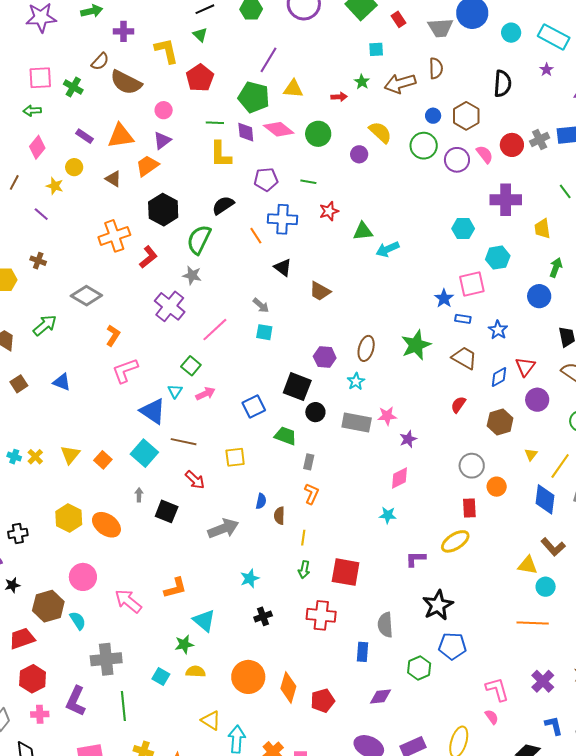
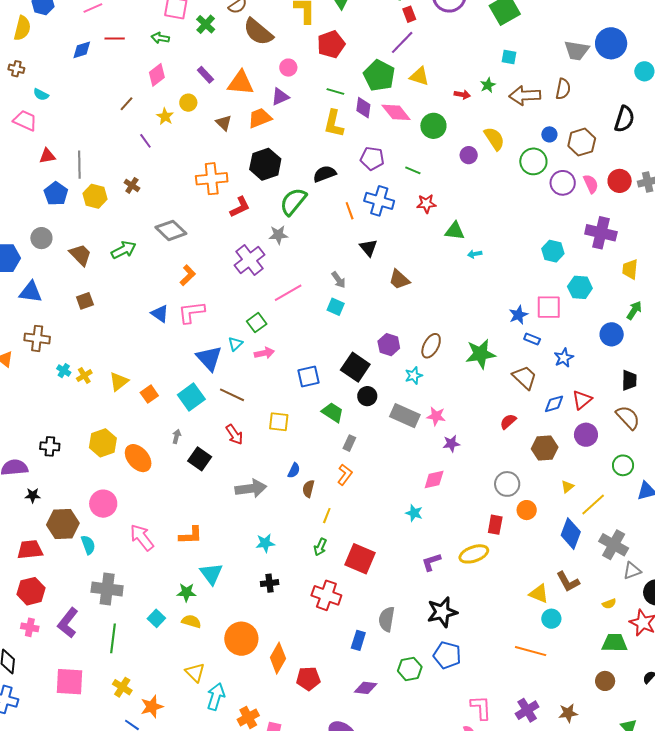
red rectangle: (399, 19) -> (409, 14), moved
cyan arrow: (388, 249) -> (475, 254), size x0.6
gray star: (192, 275) -> (278, 235), turned -30
blue triangle: (62, 382) -> (160, 314), moved
purple L-shape: (416, 559) -> (431, 562), turned -30

